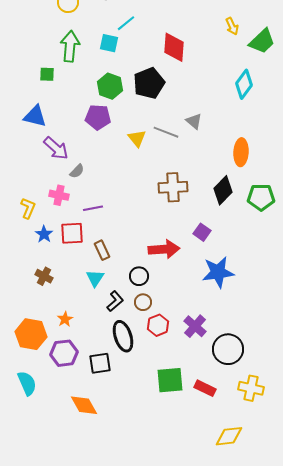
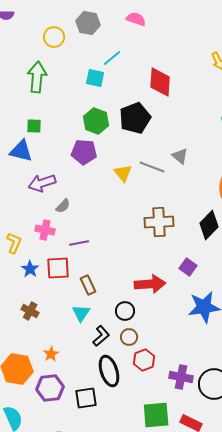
green arrow: (70, 46) -> (37, 77), moved
green square: (47, 74) -> (34, 126), moved
purple arrow: (56, 148) -> (42, 183), turned 120
purple cross: (195, 326) -> (181, 377), moved, turned -30

